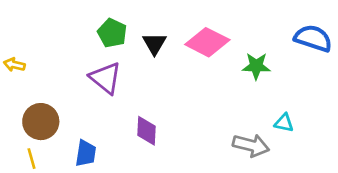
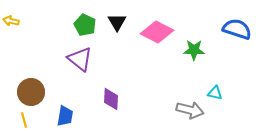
black triangle: (154, 44) -> (117, 22), moved
yellow arrow: (14, 65) -> (11, 21), moved

